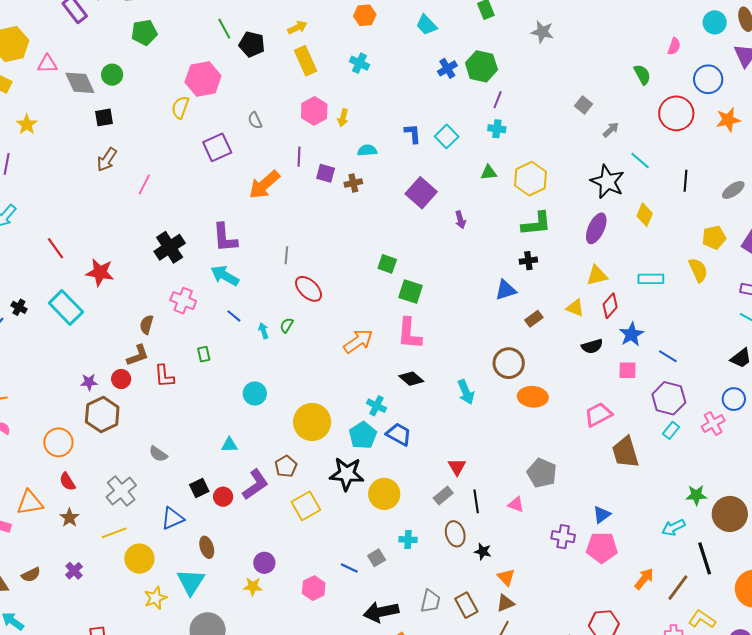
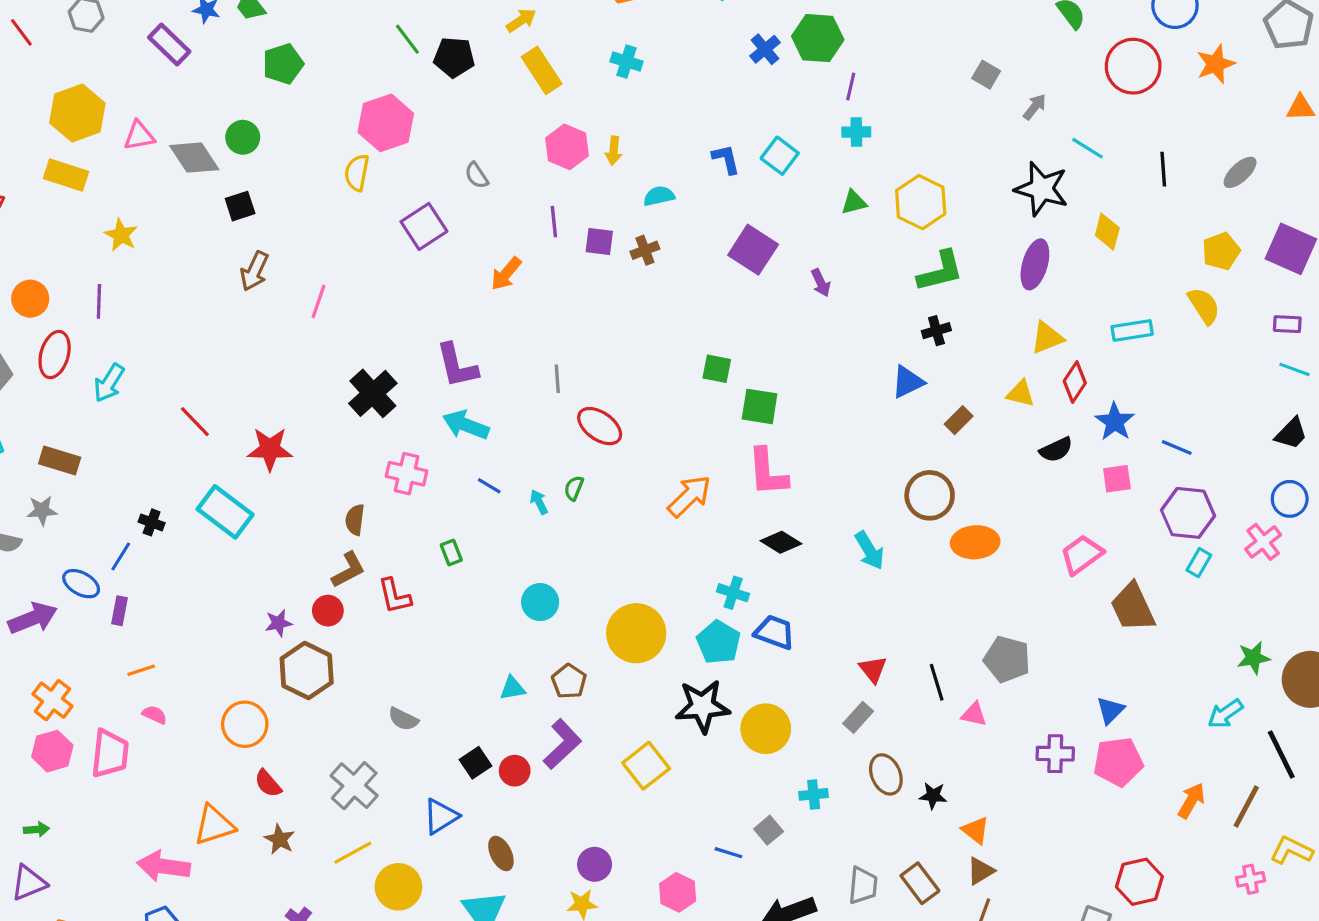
orange arrow: (264, 185) -> (506, 274), size x0.7
brown pentagon: (286, 466) -> (569, 681), moved
black line: (476, 501) -> (937, 682), moved

